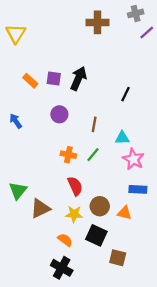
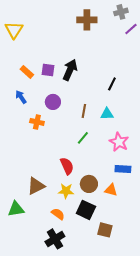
blue arrow: (16, 121) -> (21, 97), moved
cyan triangle: (122, 138) -> (107, 114), moved
orange cross: (68, 155) -> (37, 122), moved
green triangle: (18, 191) -> (16, 209), moved, turned 42
black cross: (62, 268) -> (55, 239), turned 30

